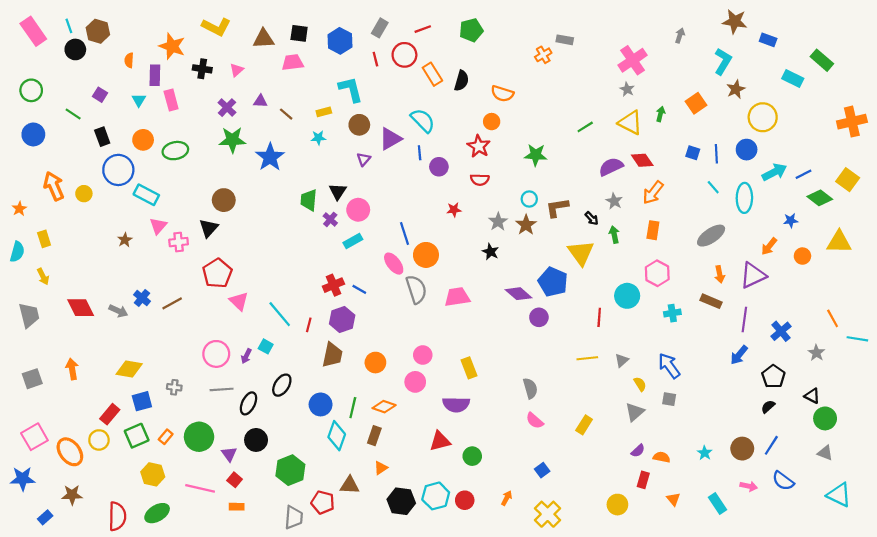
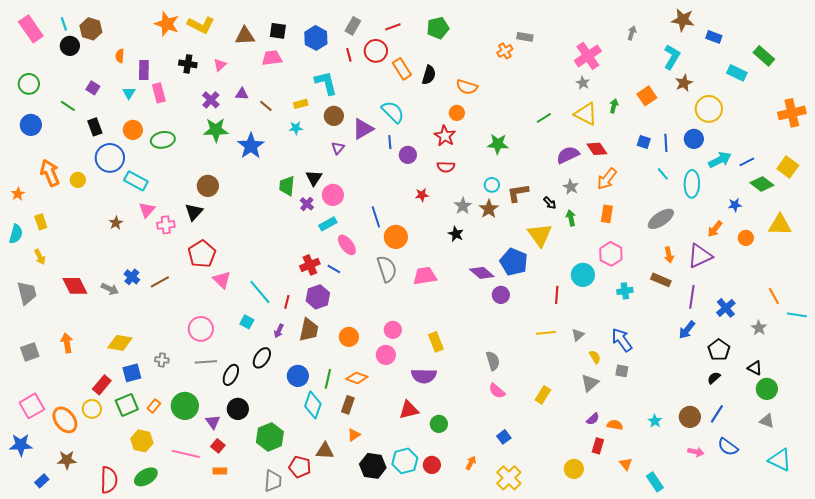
orange star: (172, 46) -> (167, 24), moved
pink ellipse: (394, 264) -> (347, 245), moved
purple arrow: (246, 356) -> (279, 331), moved
cyan rectangle: (717, 503) -> (655, 482), moved

